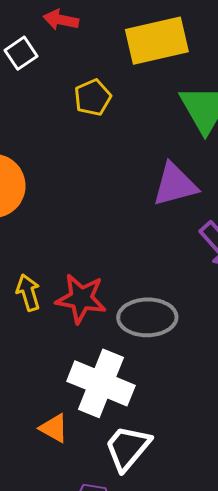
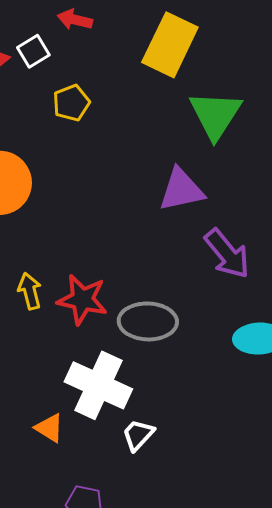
yellow rectangle: (157, 41) -> (170, 45), turned -54
yellow pentagon: (93, 98) -> (71, 103), moved
white trapezoid: (127, 448) -> (138, 435), moved, size x0.7

